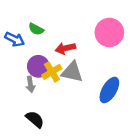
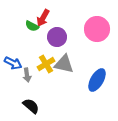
blue arrow: (15, 39) -> (13, 63), moved
red arrow: (65, 48) -> (43, 18), moved, turned -48
purple circle: (38, 66) -> (57, 37), moved

